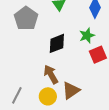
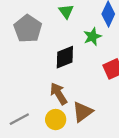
green star: (87, 35) -> (92, 37), moved
gray line: (17, 95) -> (19, 119), turned 36

